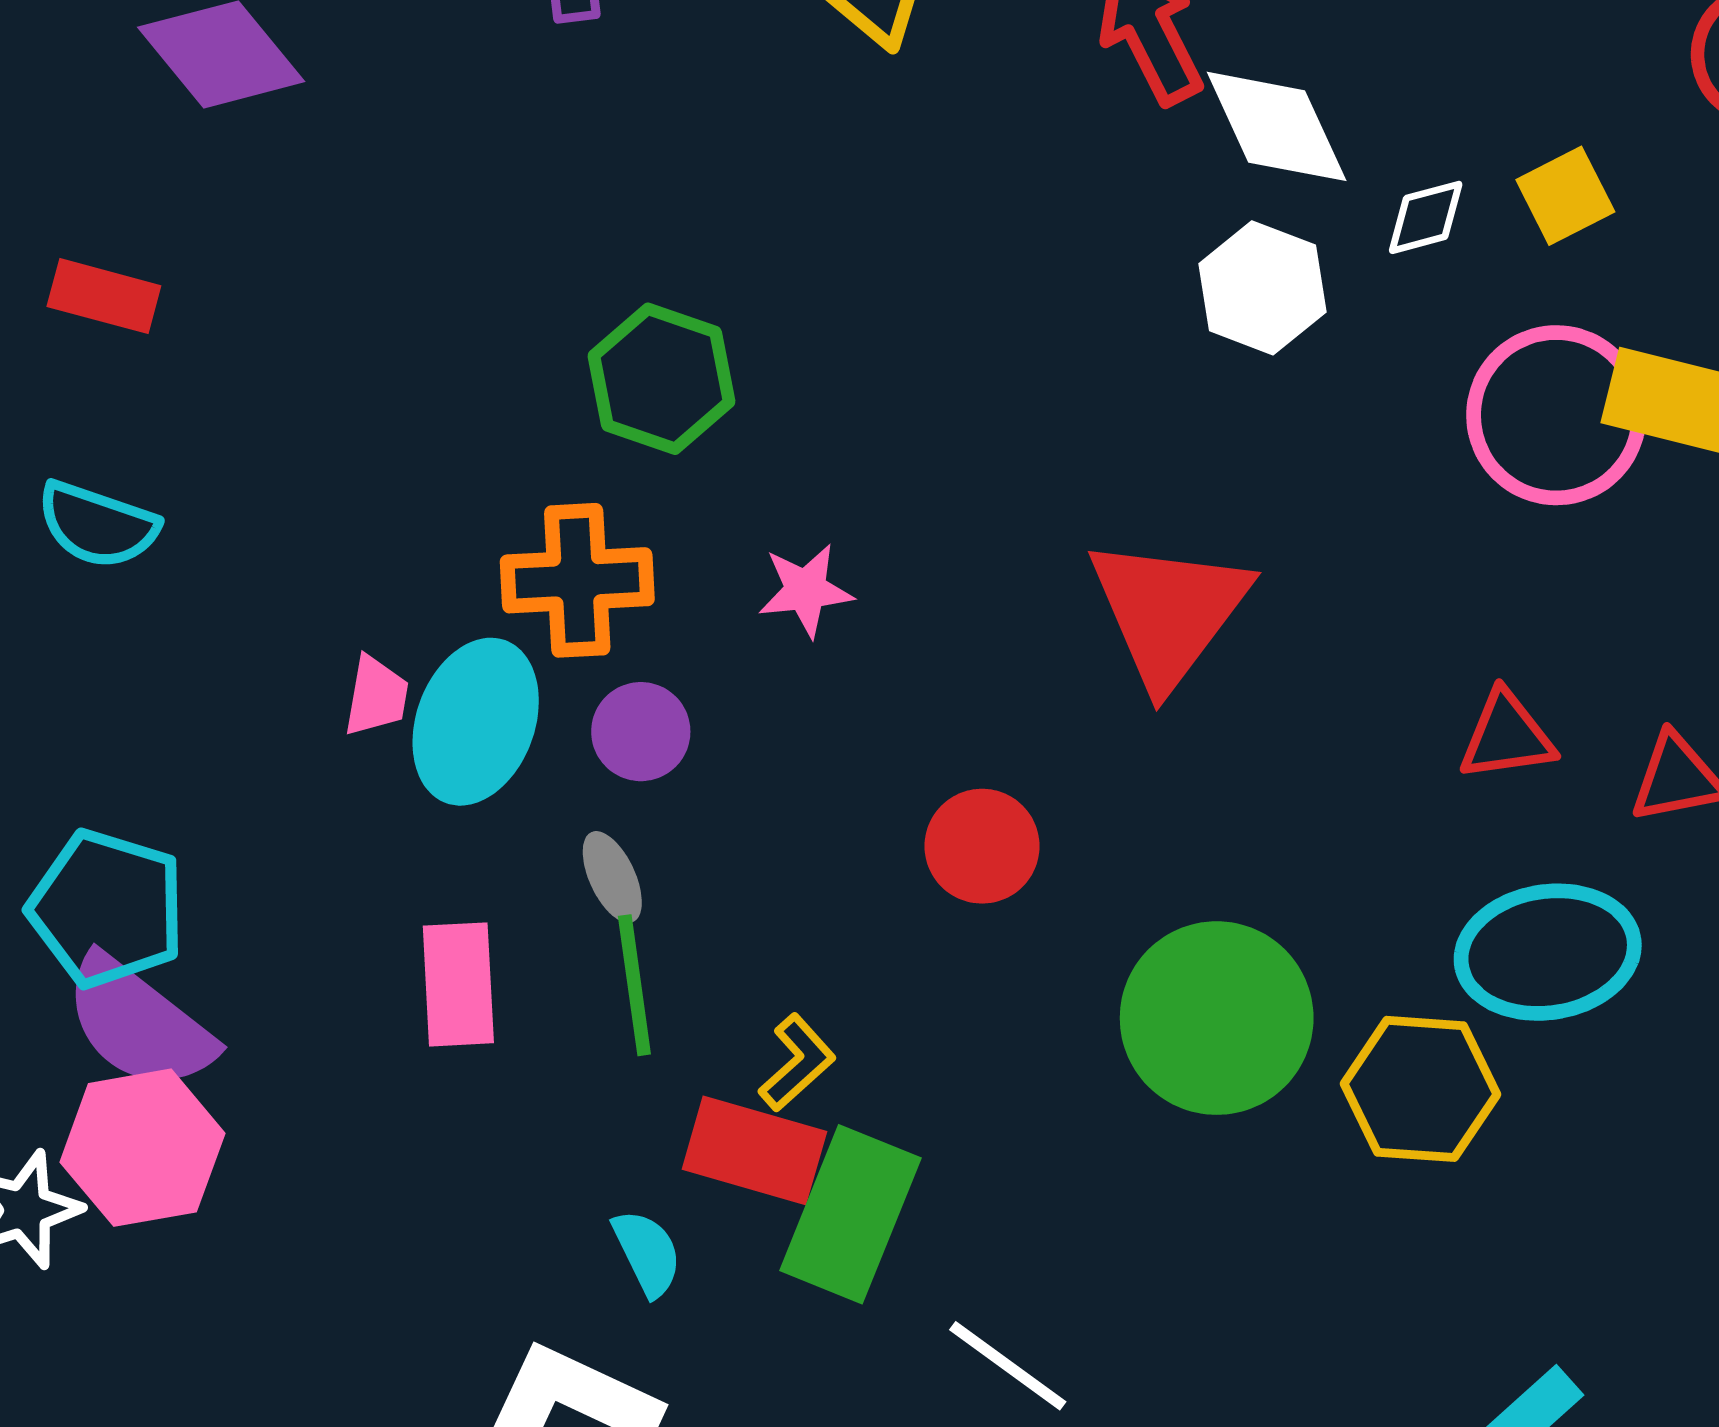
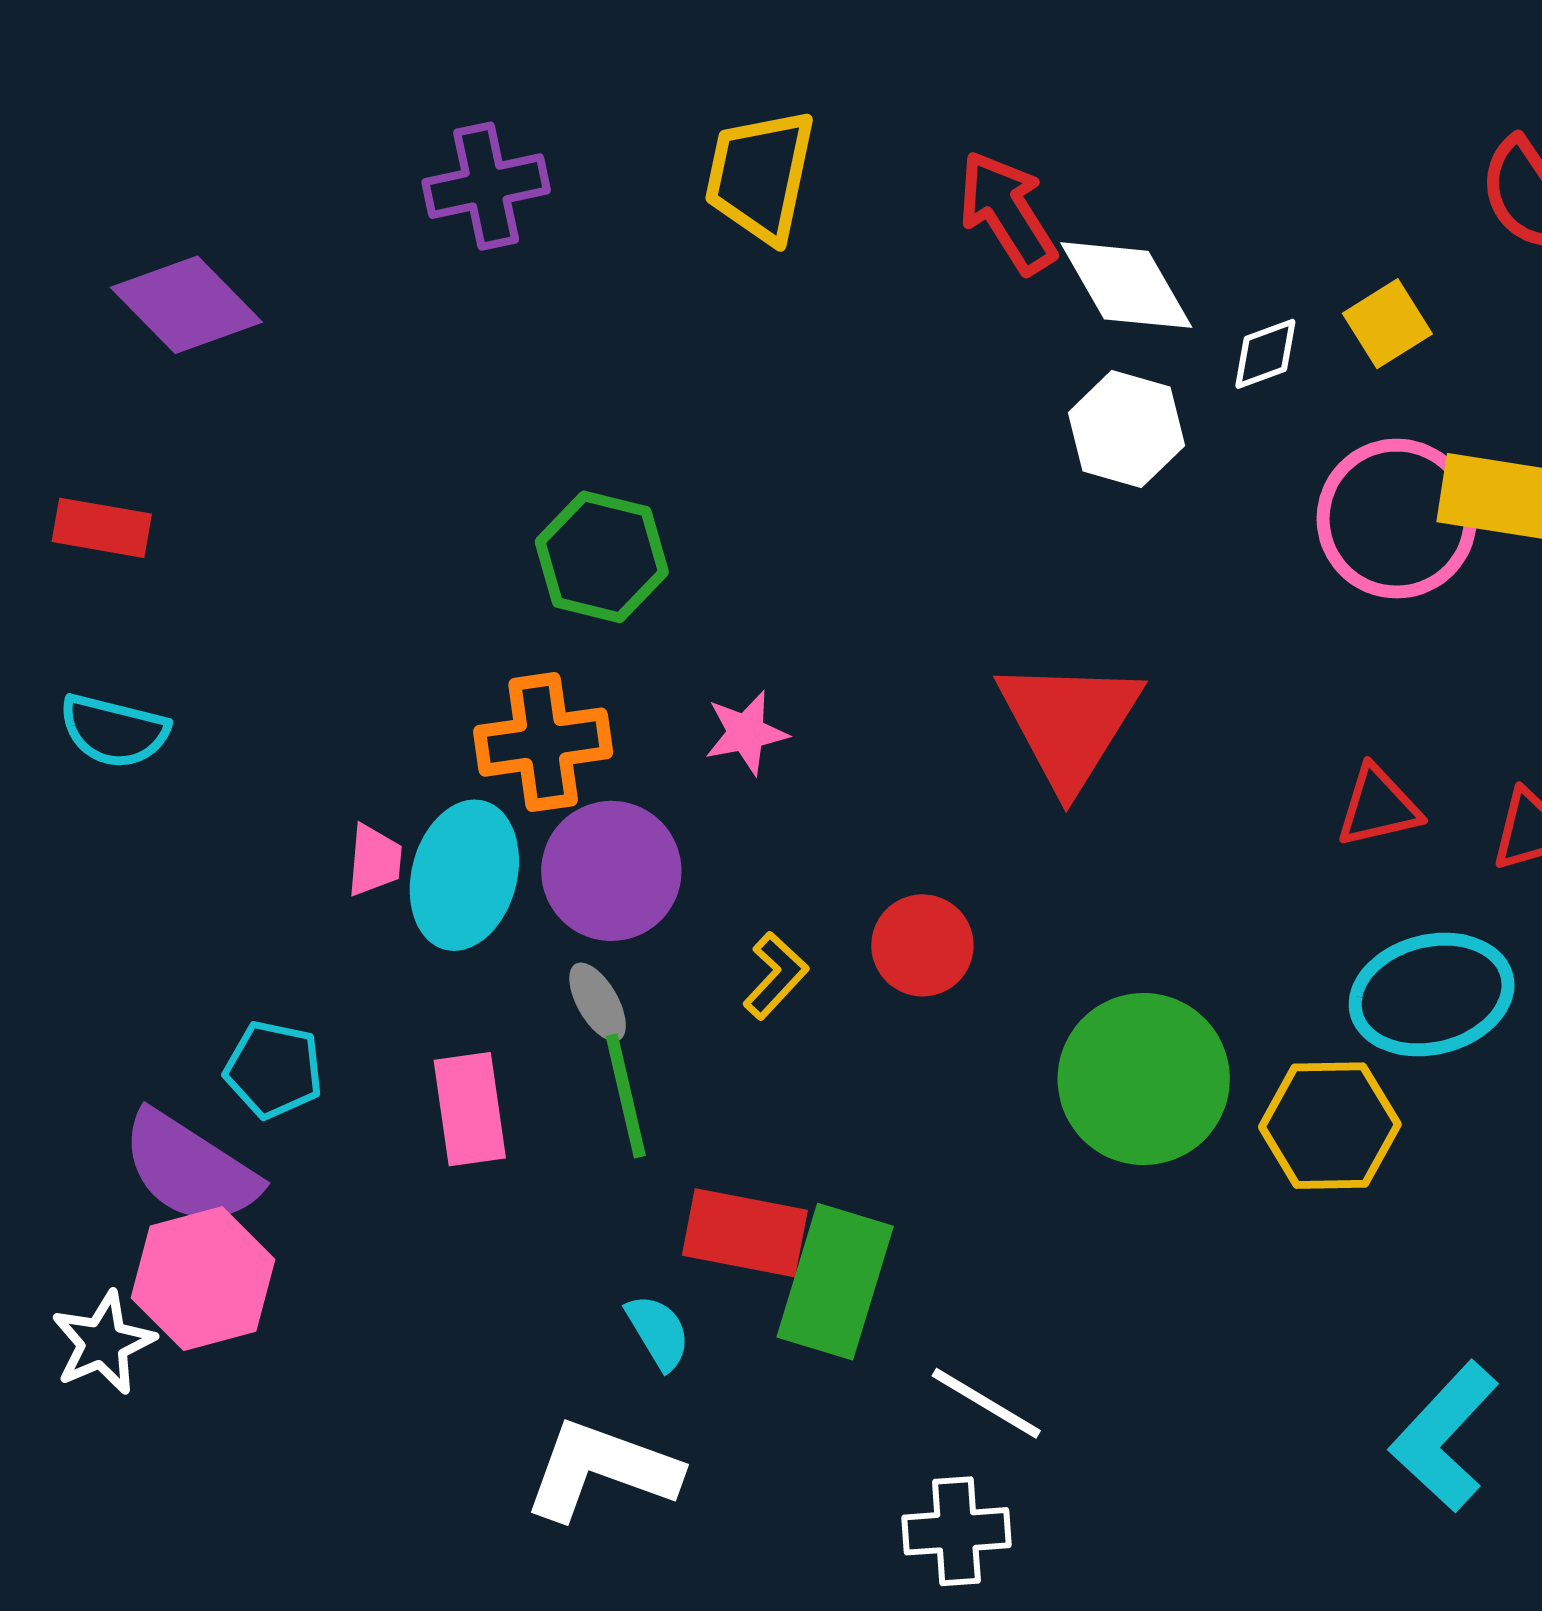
purple circle: (641, 732) -> (611, 871), size x1.6
cyan pentagon: (107, 909) -> (274, 1070), moved, size x0.7
yellow L-shape: (797, 1063) -> (776, 976), moved

